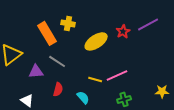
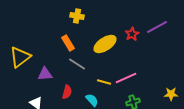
yellow cross: (68, 23) -> (77, 16), moved
orange rectangle: (47, 33) -> (68, 43), moved, size x0.7
gray line: (57, 61) -> (77, 64), moved

